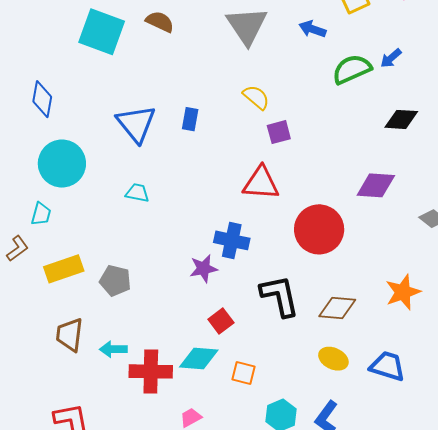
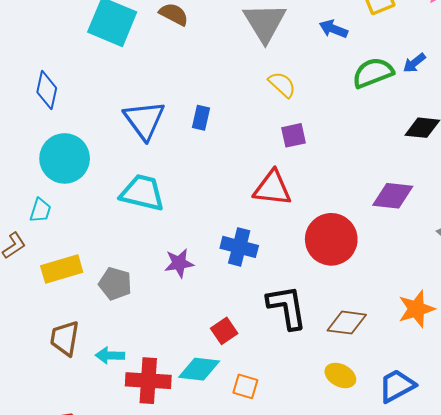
yellow semicircle: (256, 97) -> (282, 85), moved
cyan trapezoid: (137, 193) -> (142, 193), size x1.8
purple star: (203, 269) -> (179, 263), moved
blue trapezoid: (387, 366) -> (397, 386), turned -48

